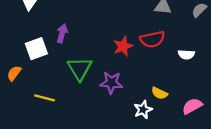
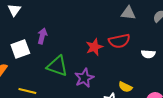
green triangle: (80, 69) -> (57, 66), turned -40
purple star: (111, 83) -> (84, 78), turned -30

